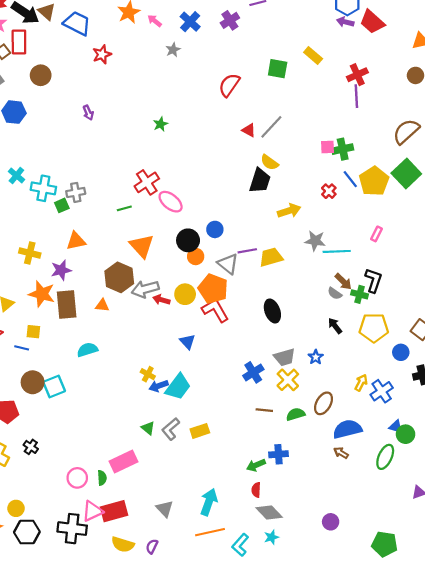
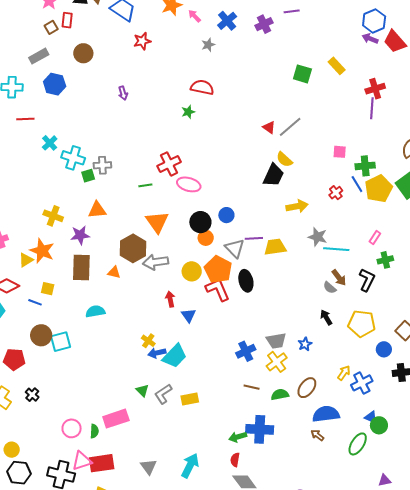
red rectangle: (19, 42) -> (67, 20), size x0.7
red semicircle: (229, 85) -> (202, 87), moved, turned 60
green cross: (343, 149) -> (365, 166), moved
pink ellipse: (171, 202) -> (189, 184), turned -30
orange star: (42, 294) -> (42, 251), moved
green cross: (360, 294) -> (385, 260), moved, turned -35
red arrow: (161, 300) -> (170, 299), moved, turned 56
black ellipse: (272, 311) -> (246, 281), moved
blue cross: (279, 454) -> (260, 429), size x1.5

